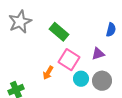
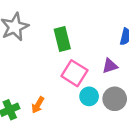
green rectangle: (59, 32) -> (62, 39), turned 36
orange arrow: (48, 73) -> (38, 105), moved

